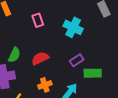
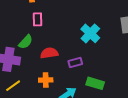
pink rectangle: (38, 20) -> (38, 19), moved
purple rectangle: (77, 60) -> (75, 63), moved

